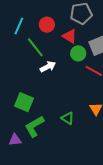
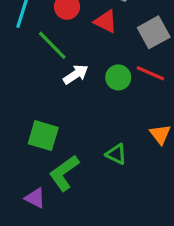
green circle: (78, 53) -> (118, 77), moved
purple triangle: (15, 140) -> (35, 198), turned 40

